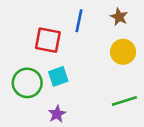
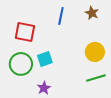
red square: (48, 40) -> (25, 32), moved
yellow circle: (123, 52) -> (95, 52), moved

